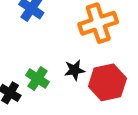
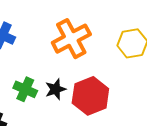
green cross: (38, 79) -> (25, 89), moved

